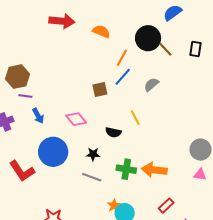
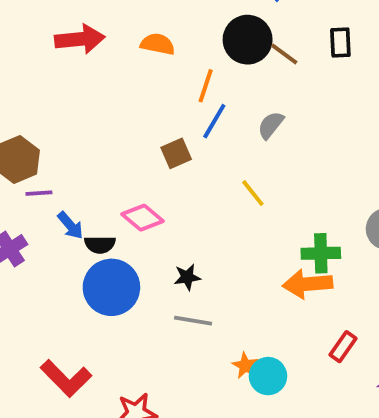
black semicircle: (113, 132) -> (100, 245), moved
green cross: (126, 169) -> (321, 253), moved
red L-shape: (22, 171) -> (66, 378), moved

